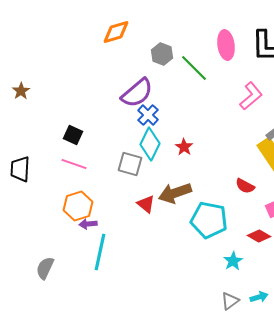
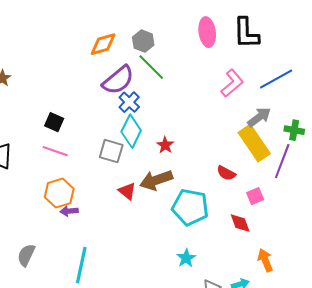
orange diamond: (116, 32) -> (103, 44), moved
green line: (194, 68) -> (151, 67), moved
red star: (184, 147) -> (165, 145), moved
red diamond: (259, 236) -> (240, 223), turned 40
cyan line: (100, 252) -> (81, 265), moved
cyan star: (233, 261) -> (186, 258), moved

